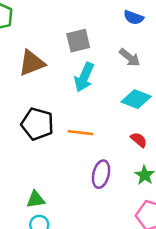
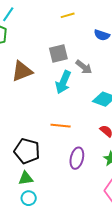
gray arrow: (130, 58) -> (84, 67), moved
black pentagon: (37, 124) -> (27, 151), moved

